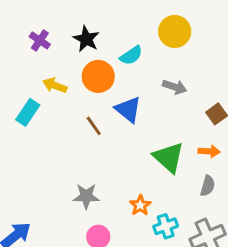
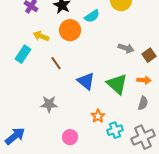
gray arrow: (175, 87) -> (126, 48), moved
blue triangle: (128, 109) -> (86, 81), moved
brown line: (94, 126) -> (56, 63), moved
gray star: (86, 196) -> (49, 104), moved

